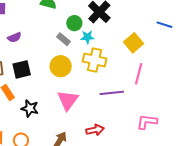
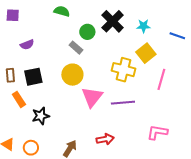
cyan star: (87, 37) -> (143, 26), moved
yellow cross: (95, 60) -> (124, 70), moved
pink line: (139, 74) -> (161, 79), moved
pink triangle: (68, 100) -> (92, 97), moved
black star: (30, 108) -> (41, 116), turned -30

